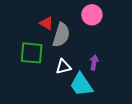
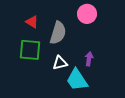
red triangle: (46, 23) -> (32, 22), moved

